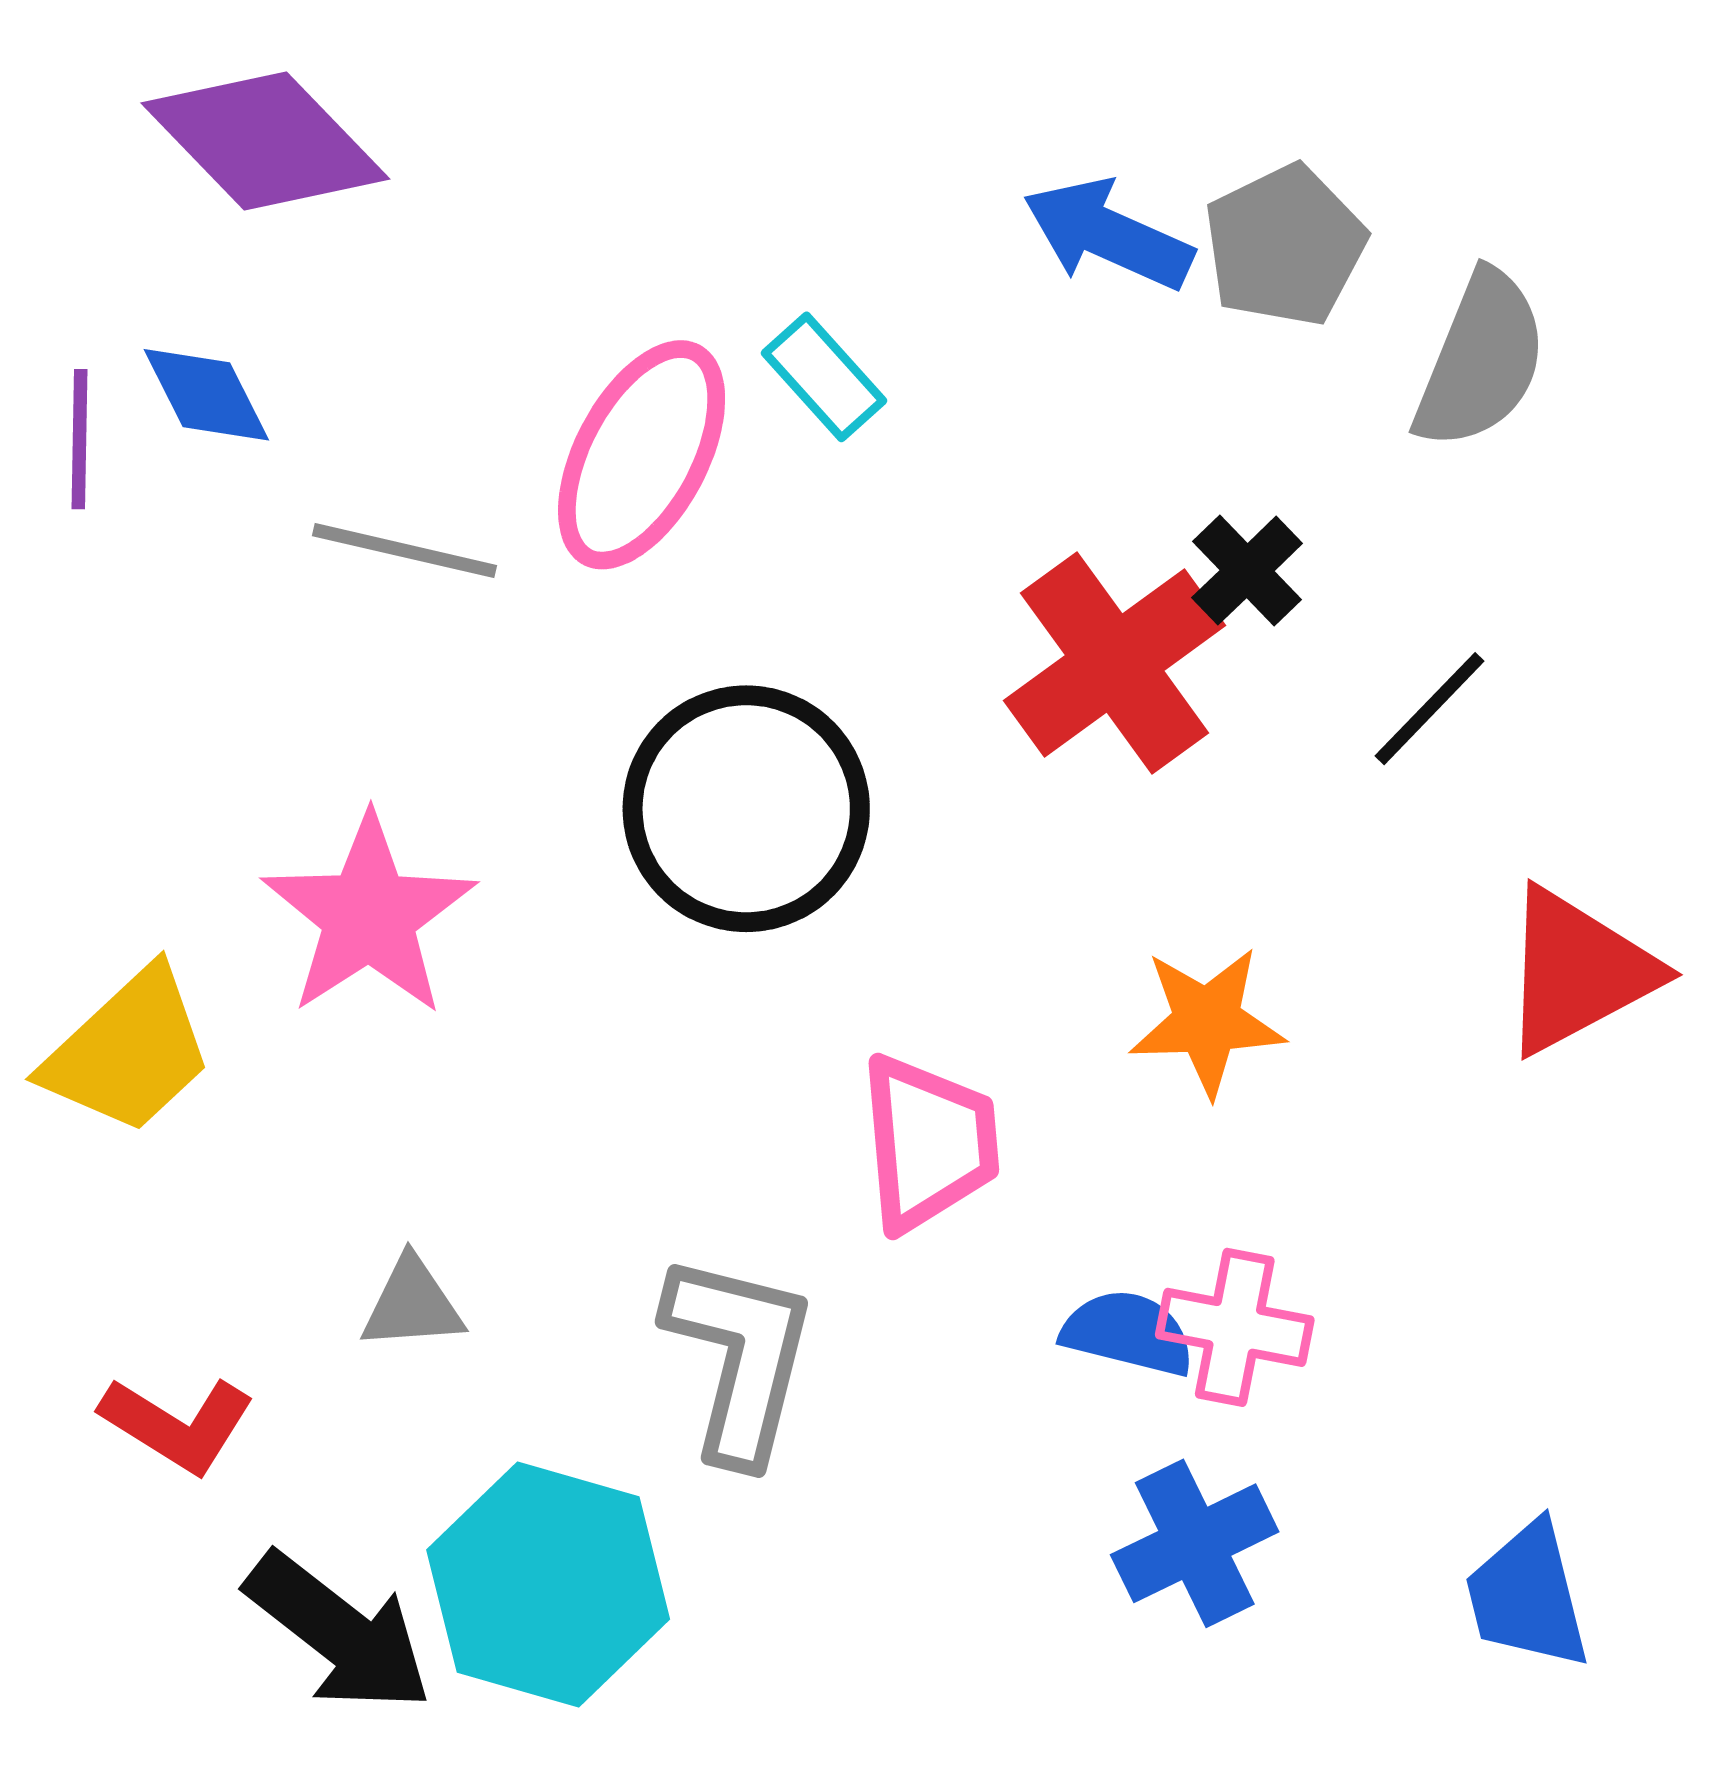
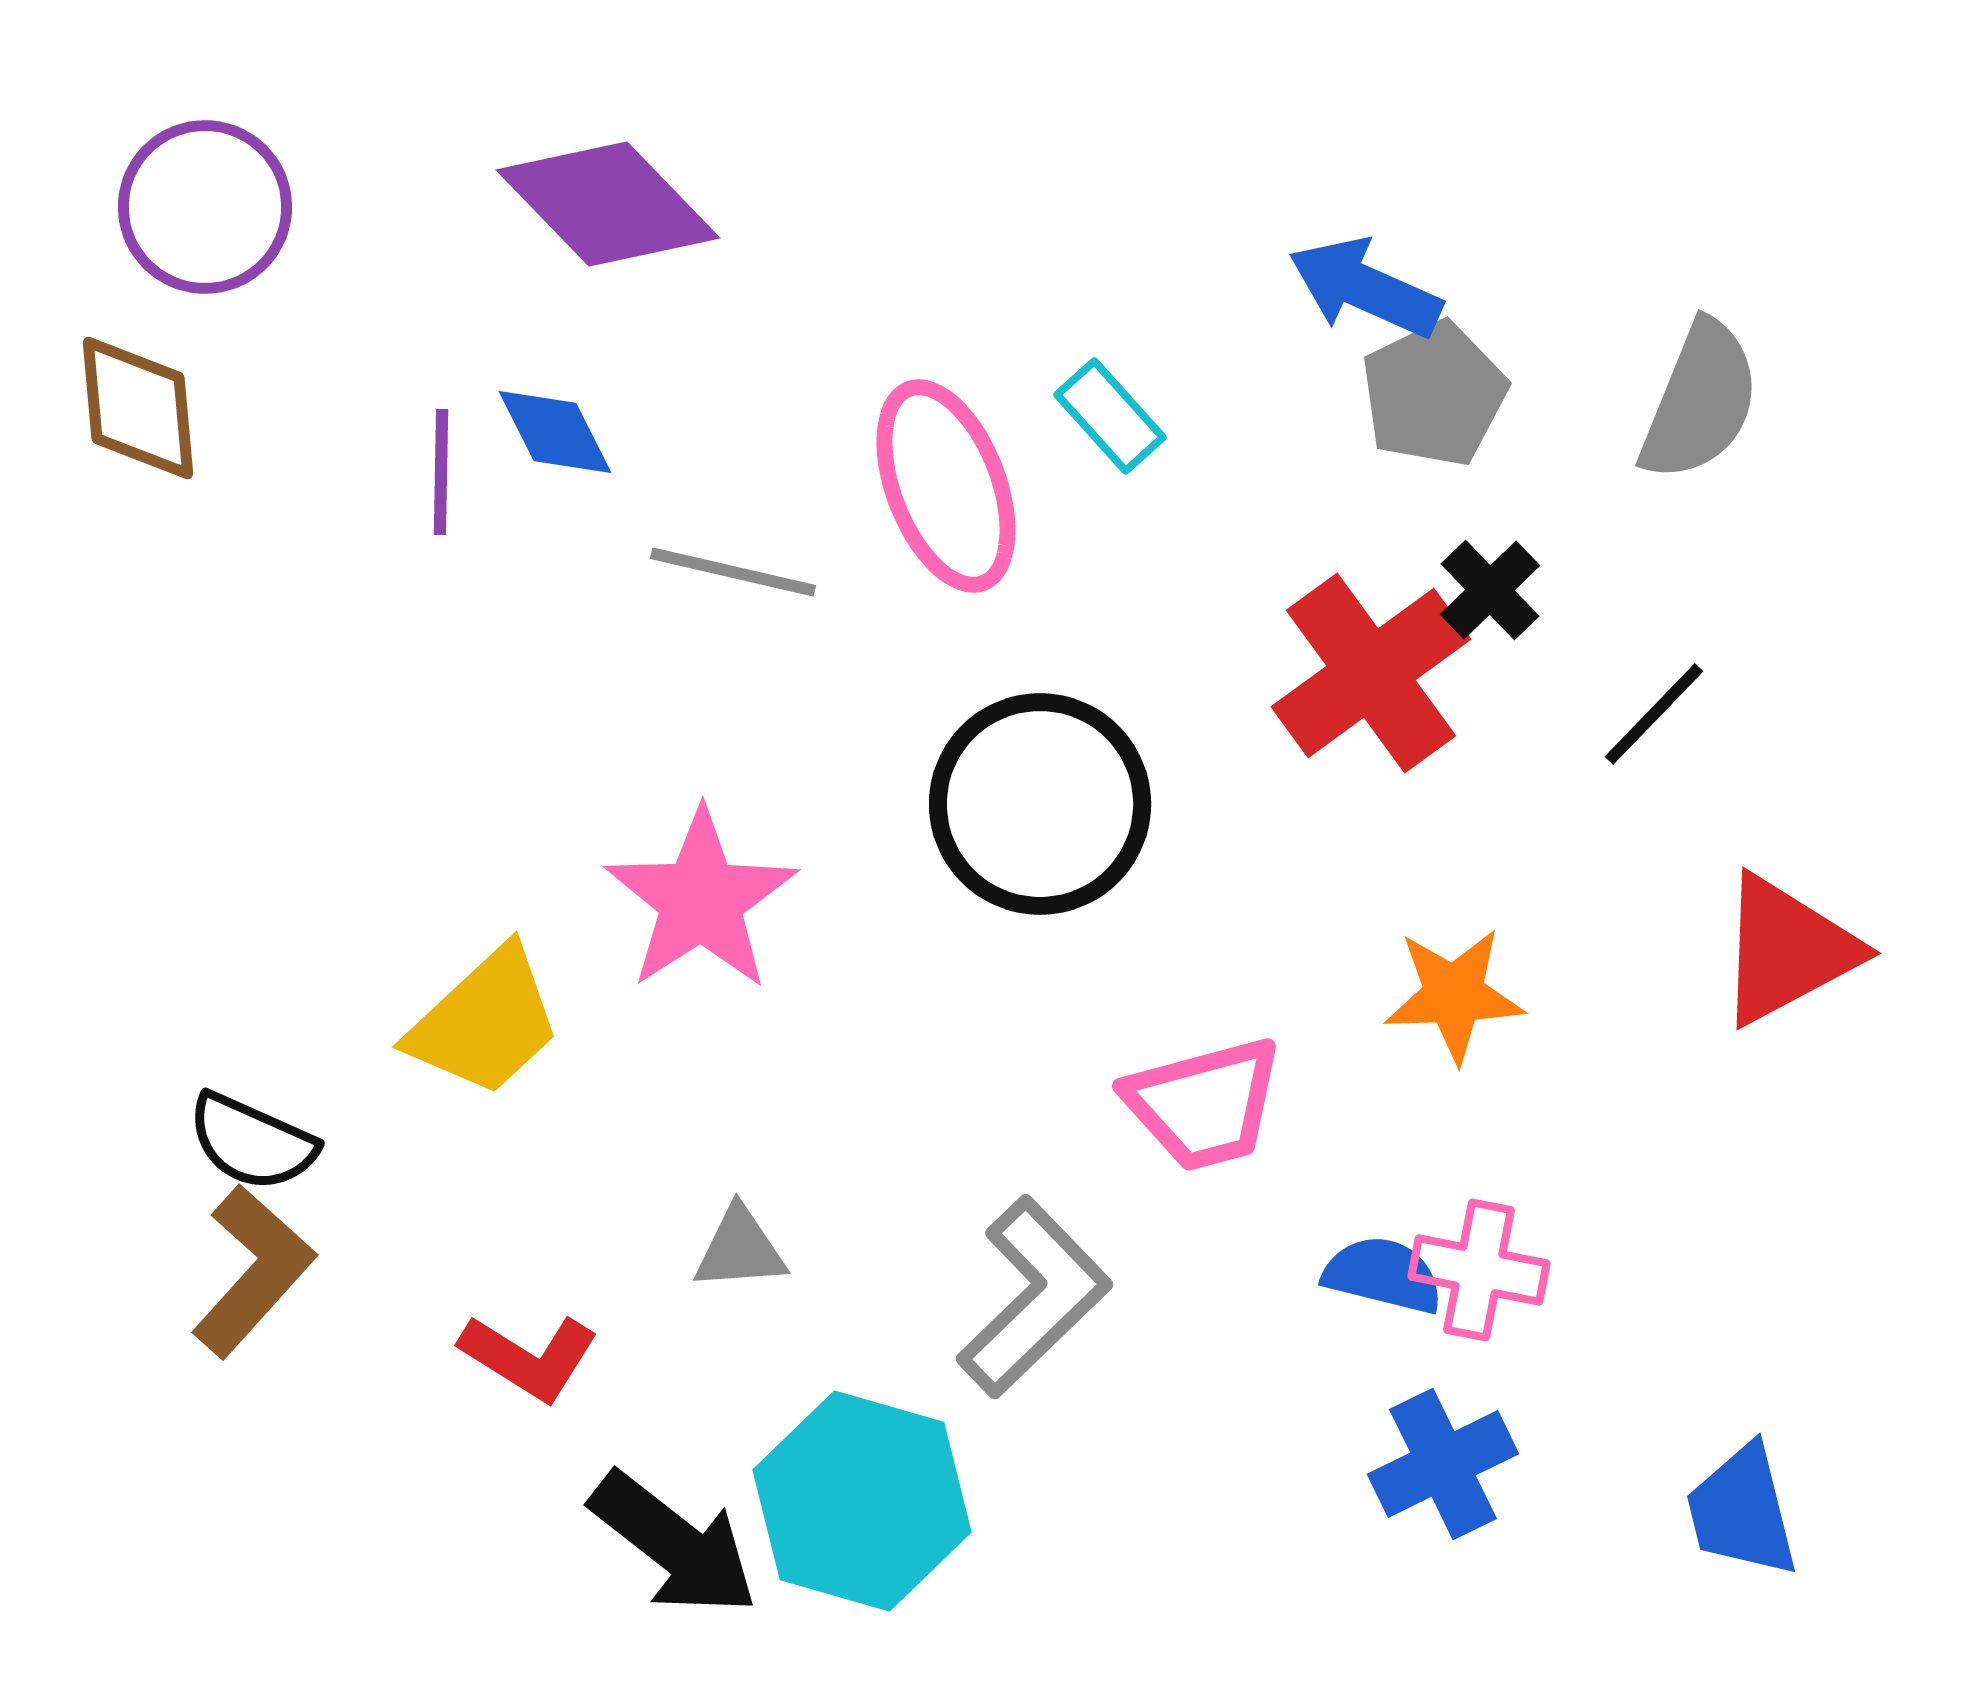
gray pentagon: (1285, 246) -> (1434, 394), moved
pink ellipse: (642, 455) -> (946, 486), turned -49
pink trapezoid: (929, 1143) -> (1204, 1104), turned 80
gray L-shape: (739, 1357) -> (1034, 1297), turned 32

